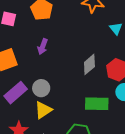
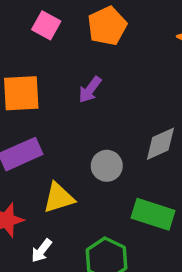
gray circle: (41, 88) -> (107, 166), moved

